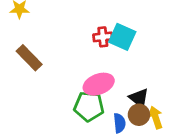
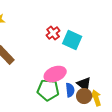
red cross: (103, 37) -> (53, 33), moved, turned -32
blue semicircle: (119, 123) -> (70, 90), moved

